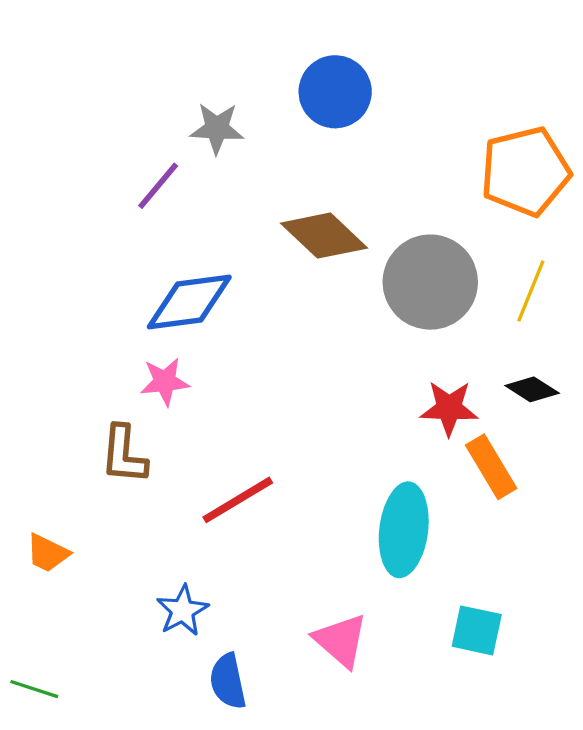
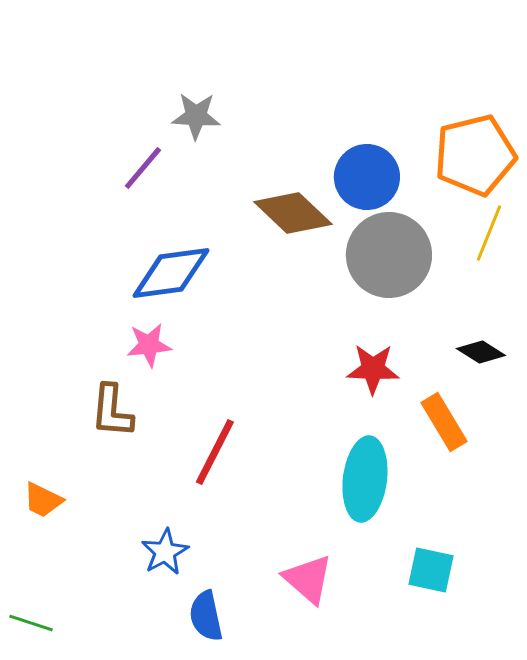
blue circle: (335, 92) -> (367, 177), moved
yellow line: (531, 291) -> (489, 233), moved
red star: (449, 408) -> (373, 369), moved
red line: (238, 500) -> (215, 452), turned -32

